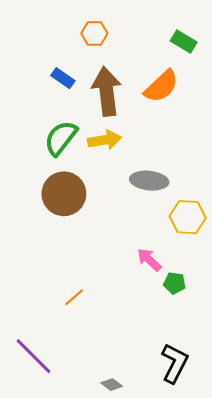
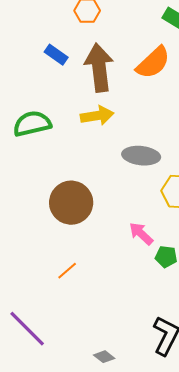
green semicircle: (61, 138) -> (32, 124), moved, turned 39
brown circle: (64, 194) -> (71, 203), moved

